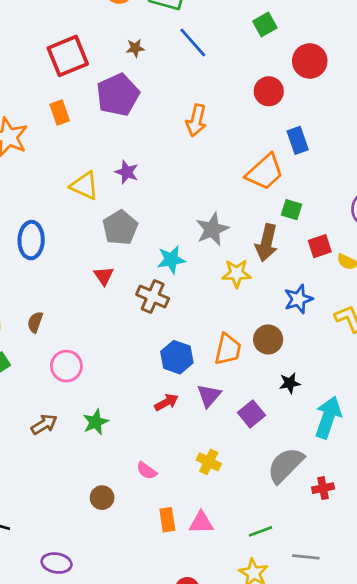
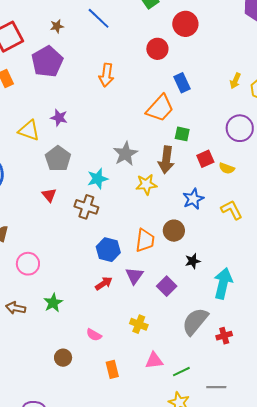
brown arrow: (44, 424) -> (16, 308), turned -132
pink triangle: (201, 523) -> (154, 360), moved

